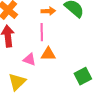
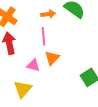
orange triangle: (48, 54) -> (52, 58), turned -42

